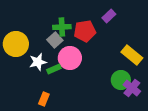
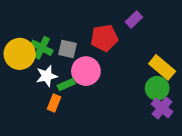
green cross: (62, 27) -> (42, 48), moved, turned 30
gray square: (55, 40) -> (68, 49), turned -35
green circle: (121, 80) -> (157, 88), moved
orange rectangle: (44, 99) -> (54, 103), moved

